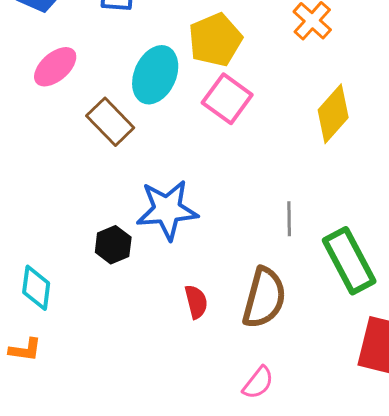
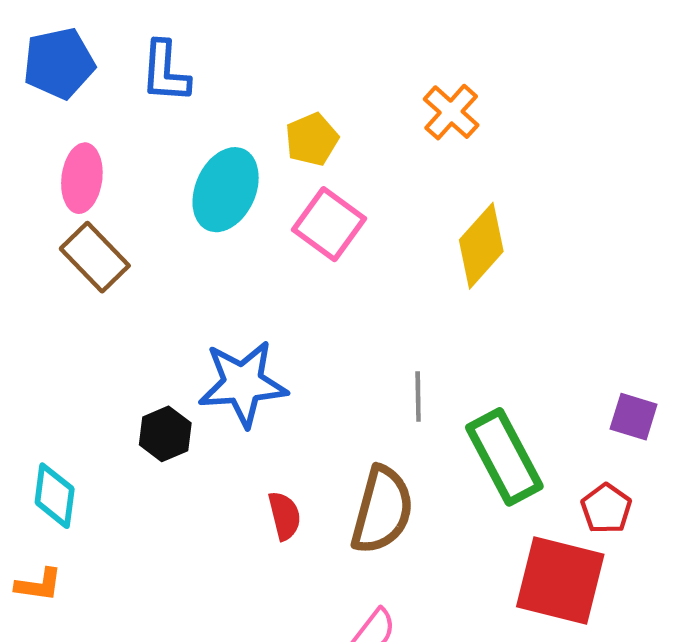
yellow pentagon: (215, 40) -> (312, 139), size x0.7
pink ellipse: (55, 67) -> (82, 178), turned -42
brown rectangle: (110, 122) -> (95, 257), moved

